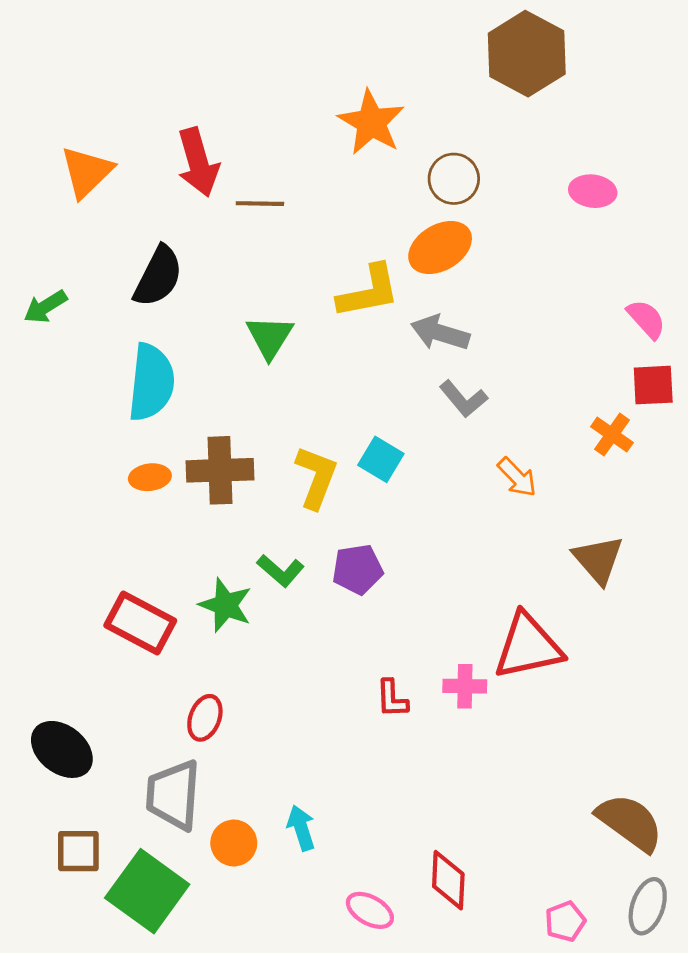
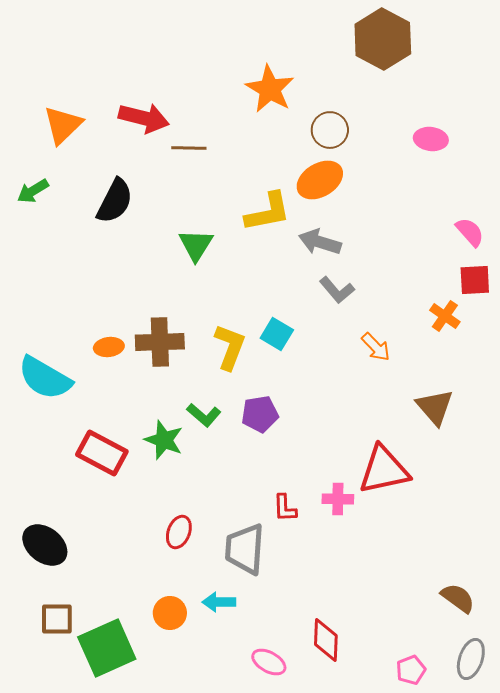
red arrow: (198, 162) -> (144, 118), turned -60
green arrow: (45, 307) -> (33, 191), moved
cyan semicircle: (151, 382) -> (45, 378), moved, turned 114
red ellipse: (205, 718) -> (179, 532), moved
gray trapezoid: (173, 795) -> (245, 549), moved
brown semicircle: (630, 822) -> (458, 598), size x0.7
cyan arrow: (301, 828) -> (219, 602), turned -72
green square: (147, 891) -> (107, 648), turned 30

